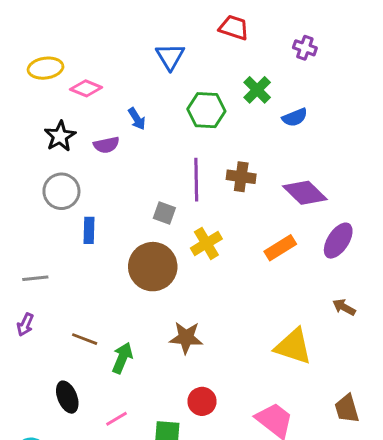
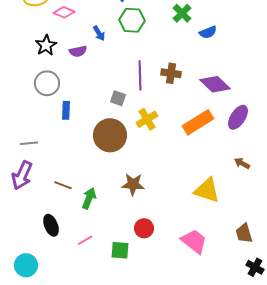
green hexagon: (206, 110) -> (132, 20), moved
orange rectangle: (280, 248) -> (198, 122), size x1.4
purple arrow: (25, 325) -> (22, 175), size x1.8

